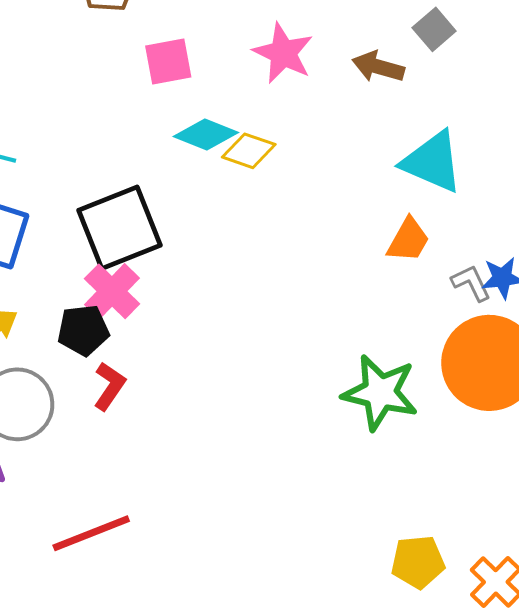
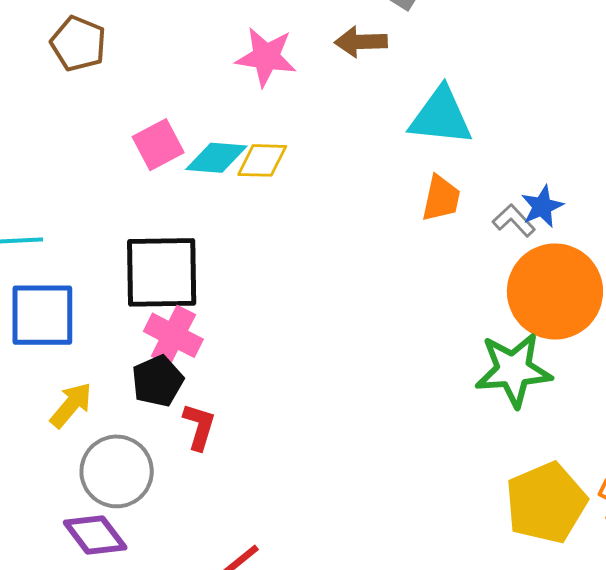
pink square: (168, 61) -> (158, 145), moved
black square: (119, 228) -> (162, 272), turned 38
green star: (380, 392) -> (513, 370), moved
yellow pentagon: (418, 562) -> (546, 503), size x1.5

